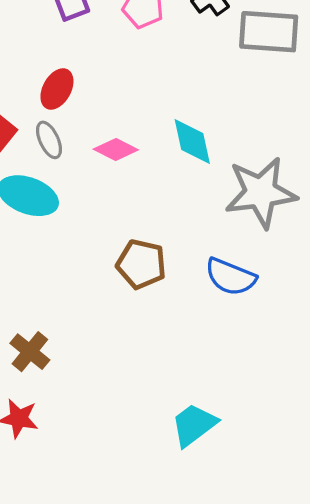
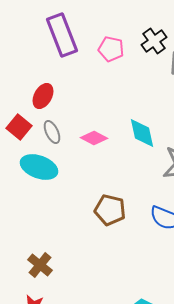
red ellipse: (57, 89) -> (43, 96), moved

